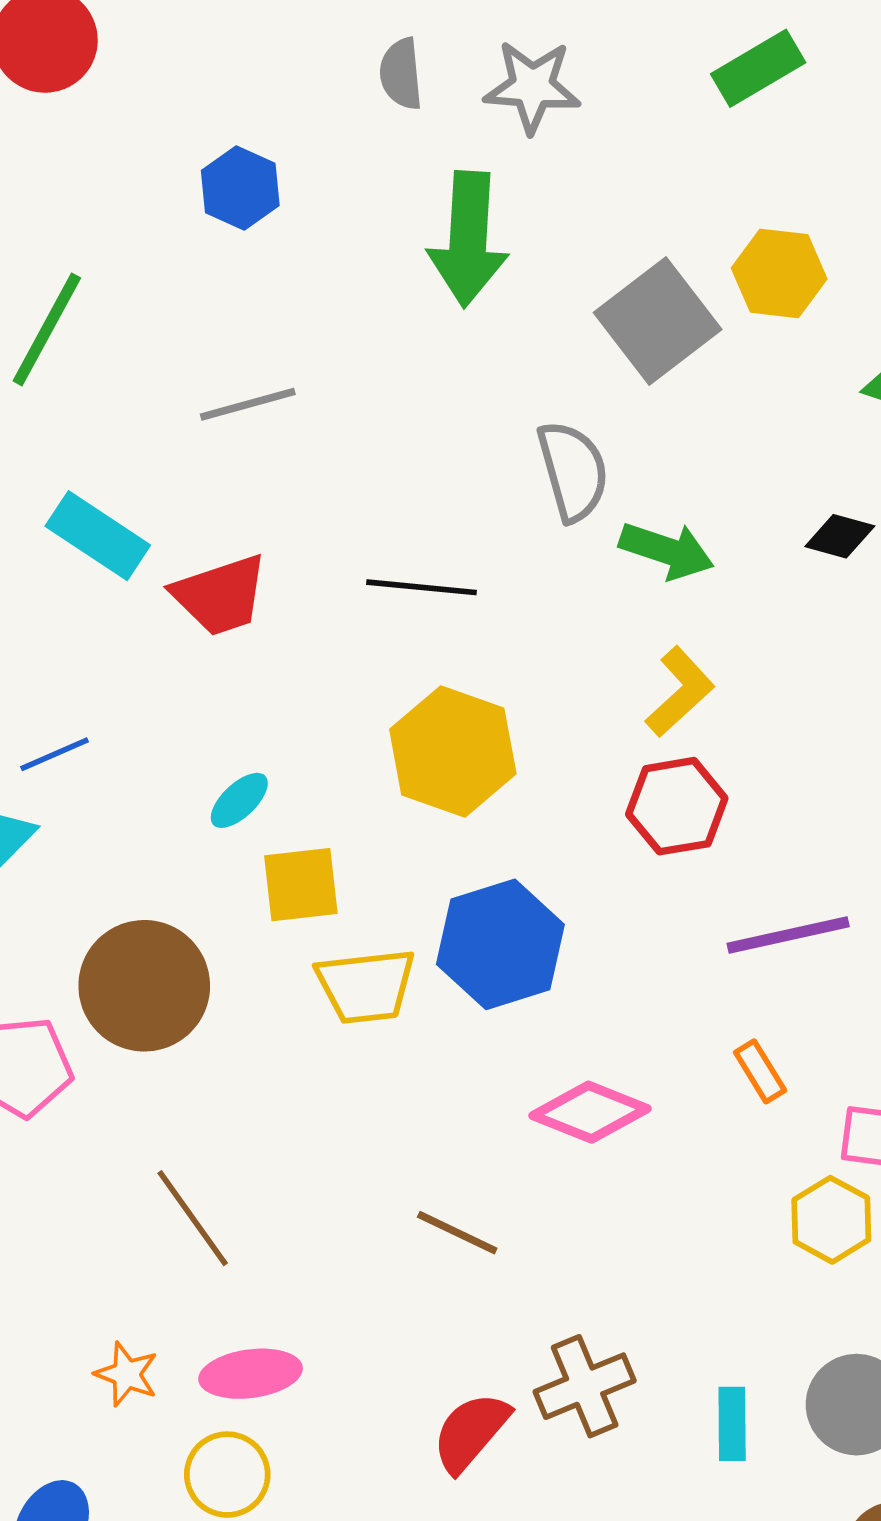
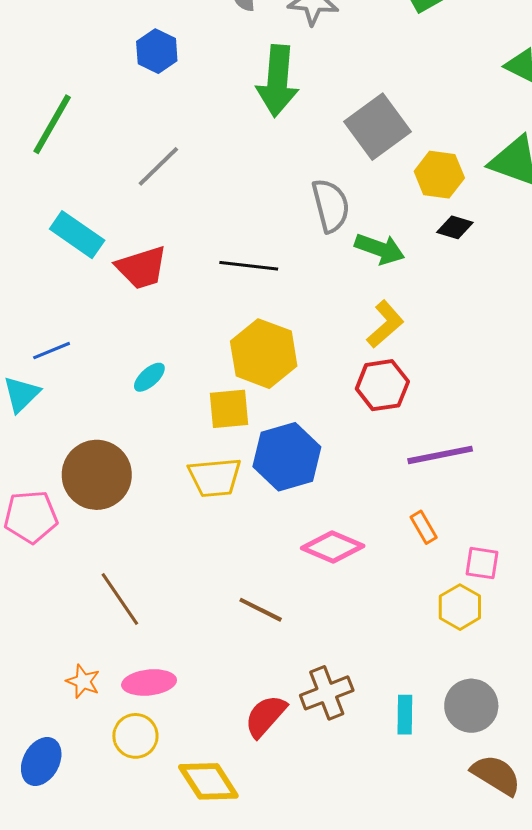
yellow hexagon: (779, 273) -> (439, 175), moved
gray line: (248, 404) -> (158, 166), turned -30
black diamond: (840, 536) -> (455, 227), moved
yellow square: (301, 885) -> (229, 409), moved

